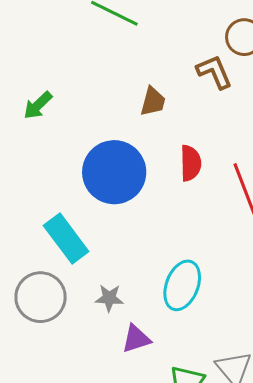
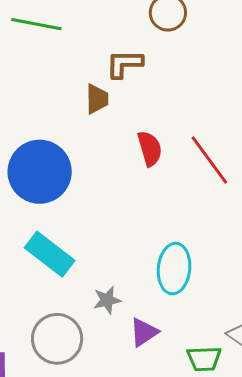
brown L-shape: (214, 72) -> (124, 64), moved, turned -51
blue circle: (114, 172) -> (40, 172), moved
gray circle: (41, 297) -> (57, 339), moved

